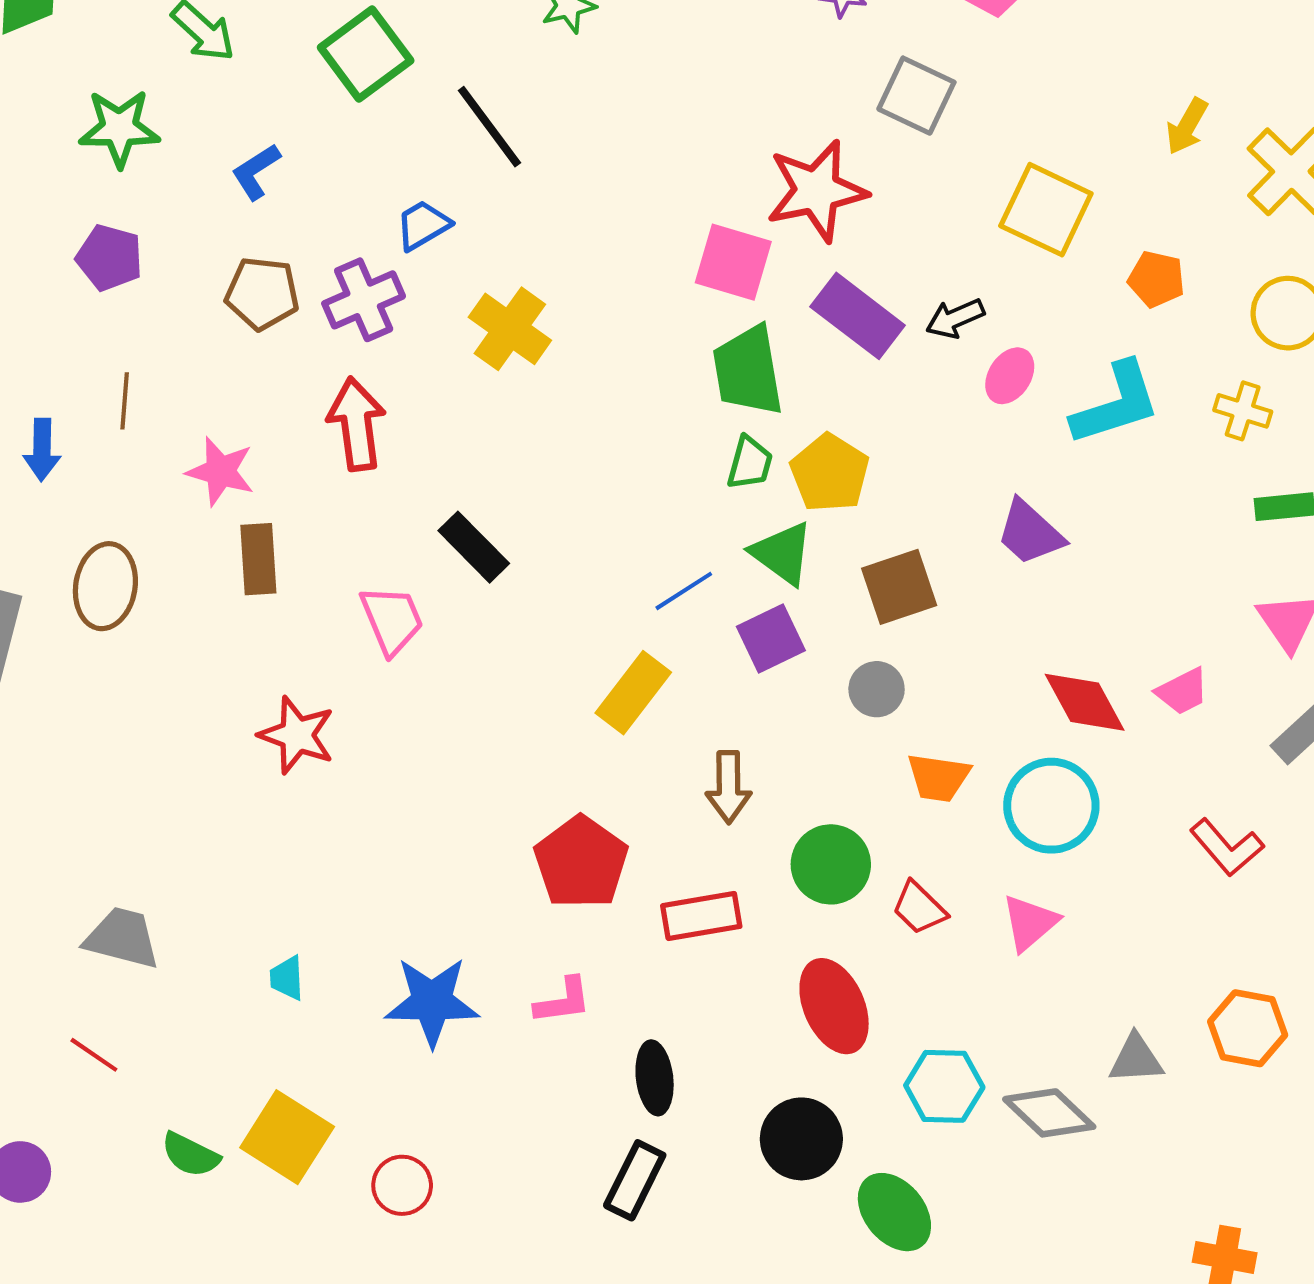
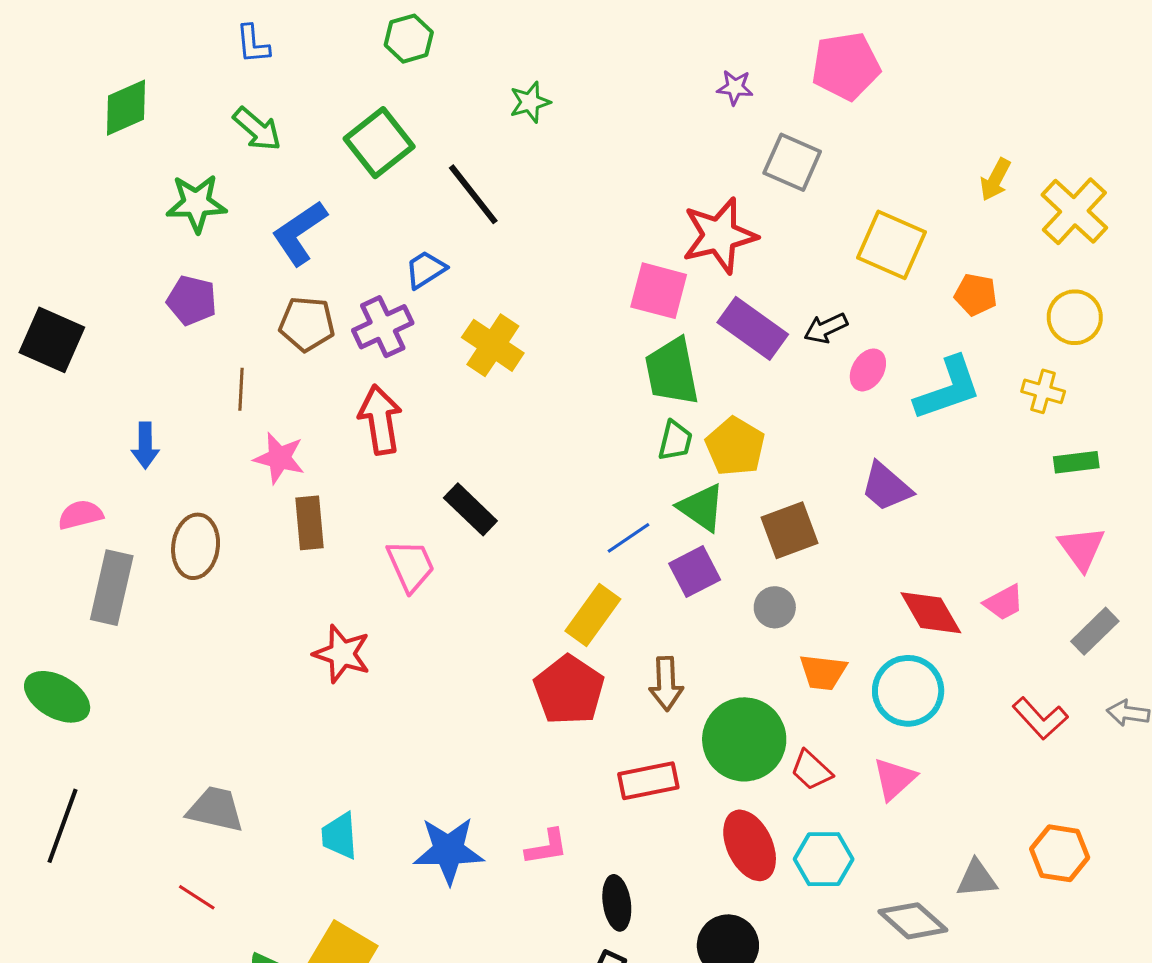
blue L-shape: (256, 172) -> (299, 233), size x1.5
brown line: (125, 401) -> (241, 389), moved
red pentagon: (581, 862) -> (569, 690), moved
green circle: (831, 864) -> (744, 739), size x1.4
cyan trapezoid: (287, 978) -> (340, 836), size x1.4
cyan hexagon: (944, 1086) -> (824, 859), moved

